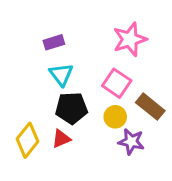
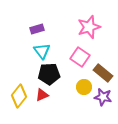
yellow circle: (115, 117) -> (84, 87), moved
purple star: (131, 142) -> (103, 97), moved

